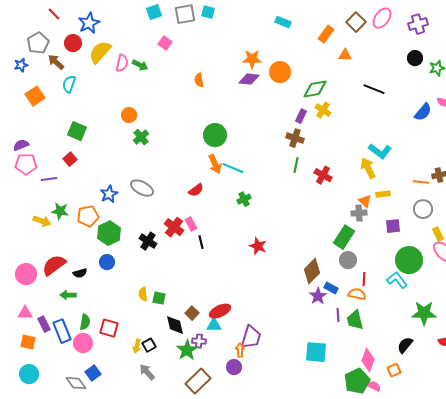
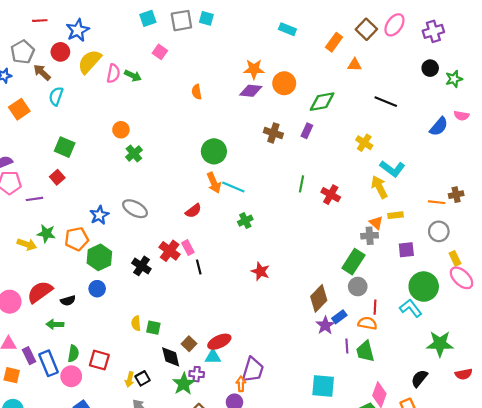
red line: (54, 14) -> (40, 21), turned -48
yellow cross: (323, 110) -> (364, 143), moved
brown cross: (295, 138) -> (273, 133), moved
blue rectangle: (331, 288) -> (339, 317), turned -64

